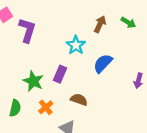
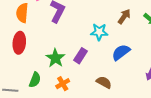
cyan star: (76, 45) -> (99, 32), turned 30
brown semicircle: (79, 100) -> (104, 82), moved

